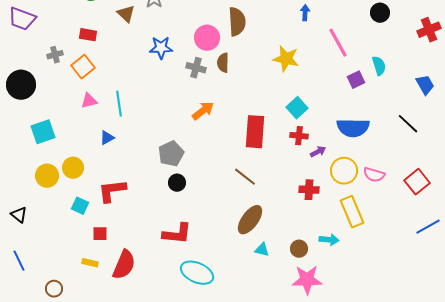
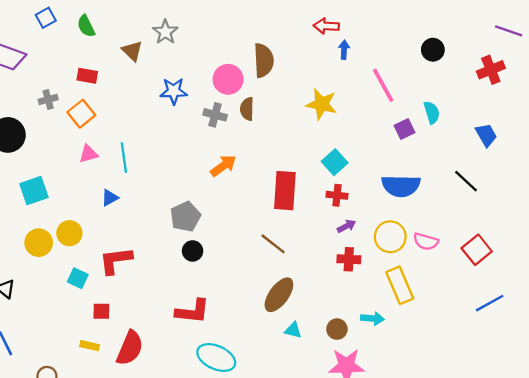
purple arrow: (318, 152) -> (346, 226), moved

